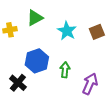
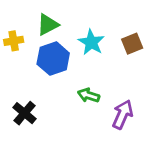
blue hexagon: (37, 61) -> (53, 59), moved
green arrow: (65, 70) -> (89, 95), turned -77

